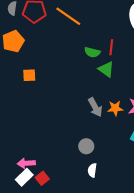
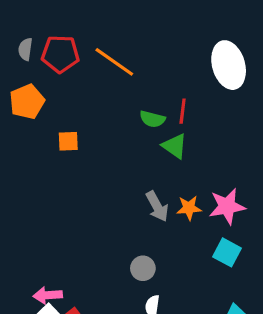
orange square: (29, 75) -> (68, 141), moved

